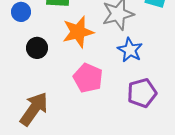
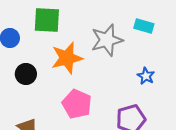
blue star: (130, 50) -> (146, 76), moved, size x0.7

